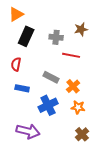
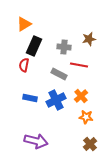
red semicircle: (16, 64) -> (24, 65), moved
gray rectangle: (51, 77) -> (59, 74), moved
blue cross: (48, 105) -> (56, 100), moved

